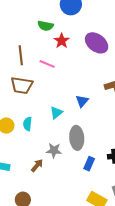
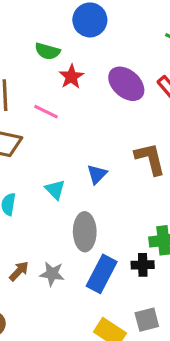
cyan triangle: (56, 113) -> (55, 190), turned -40
gray star: (54, 150) -> (52, 274), moved
blue rectangle: (89, 164) -> (102, 274), size x1.6

